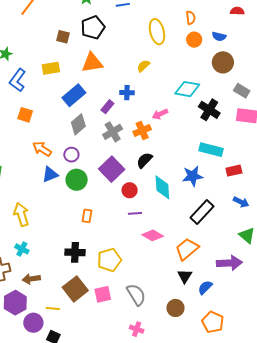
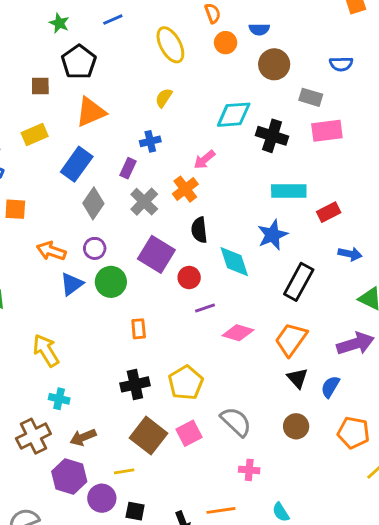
black semicircle: (144, 160) -> (199, 230), turned -36

